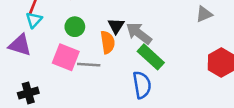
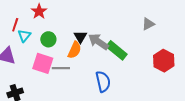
cyan triangle: (34, 20) -> (24, 36), moved
orange semicircle: (108, 42) -> (75, 50), turned 36
green rectangle: (151, 57) -> (117, 50), moved

